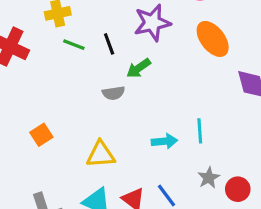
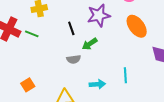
green line: (74, 45) -> (32, 34), moved
cyan line: (200, 131) -> (125, 75), moved
cyan arrow: (164, 141) -> (97, 84), moved

